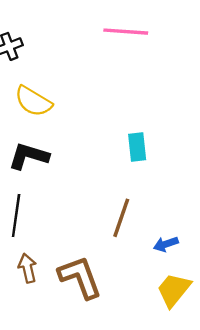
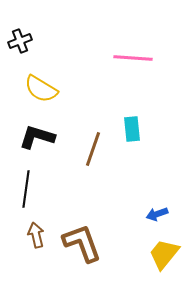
pink line: (126, 32) -> (133, 58), moved
brown line: (121, 218) -> (93, 149), moved

